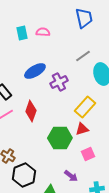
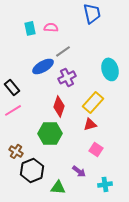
gray line: (83, 56) -> (63, 51), moved
red diamond: (31, 111) -> (59, 106), moved
green hexagon: (60, 138) -> (50, 133), moved
pink square: (88, 154) -> (96, 149), turned -32

